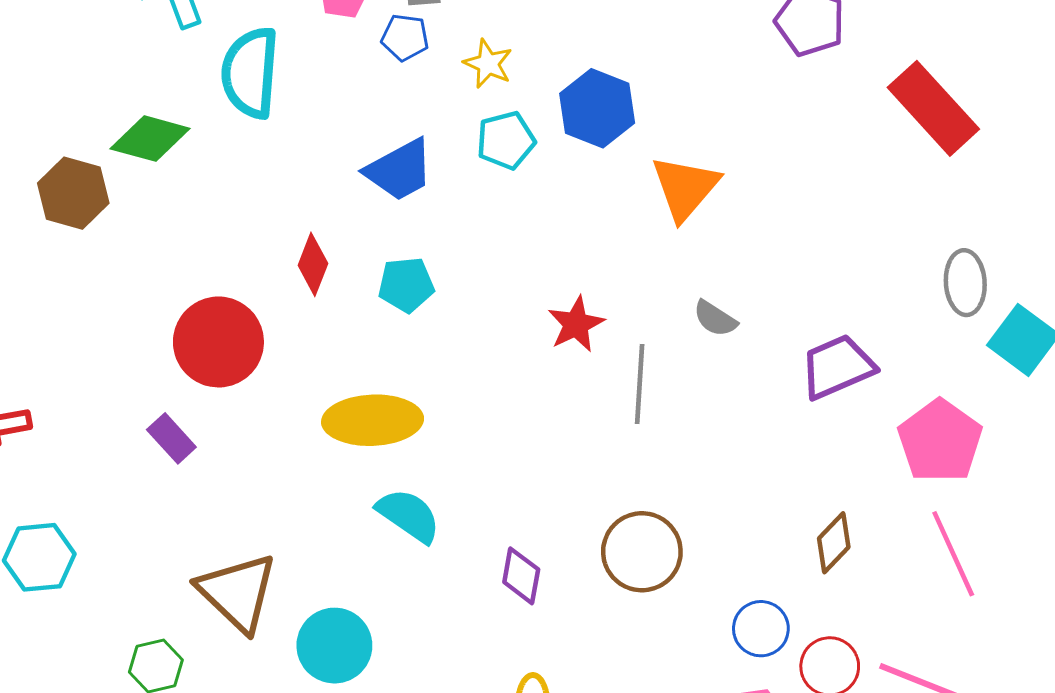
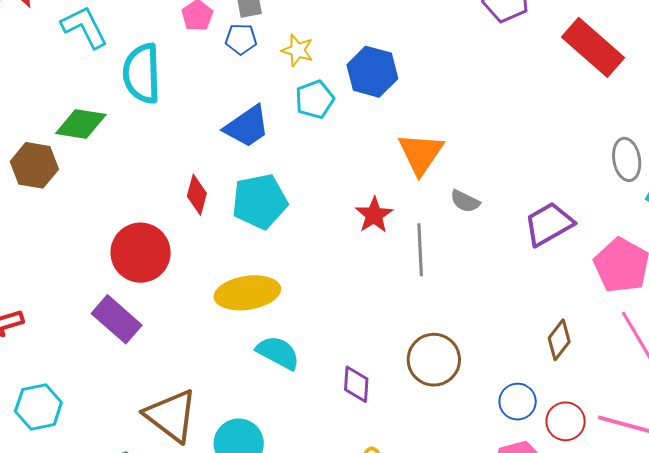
orange triangle: (685, 188) -> (421, 154), moved
cyan pentagon: (406, 285) -> (260, 201), size x1.5
purple rectangle: (171, 438) -> (117, 319), size x1.5

